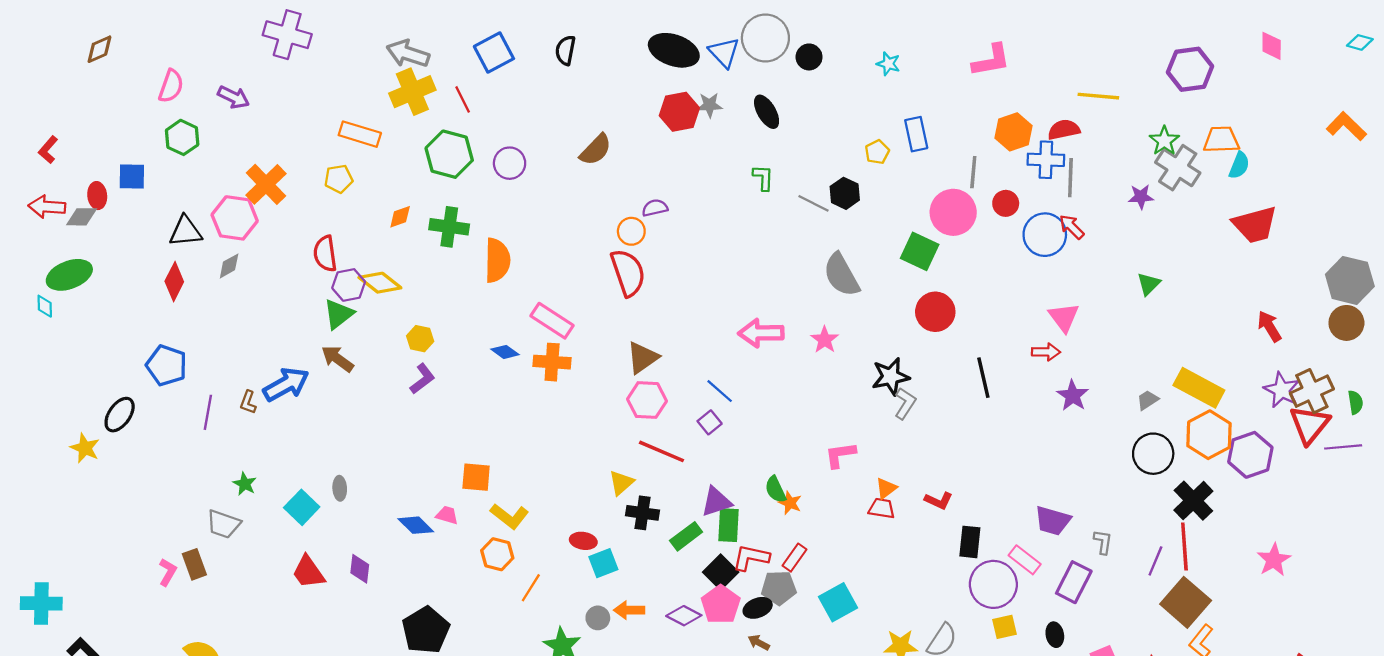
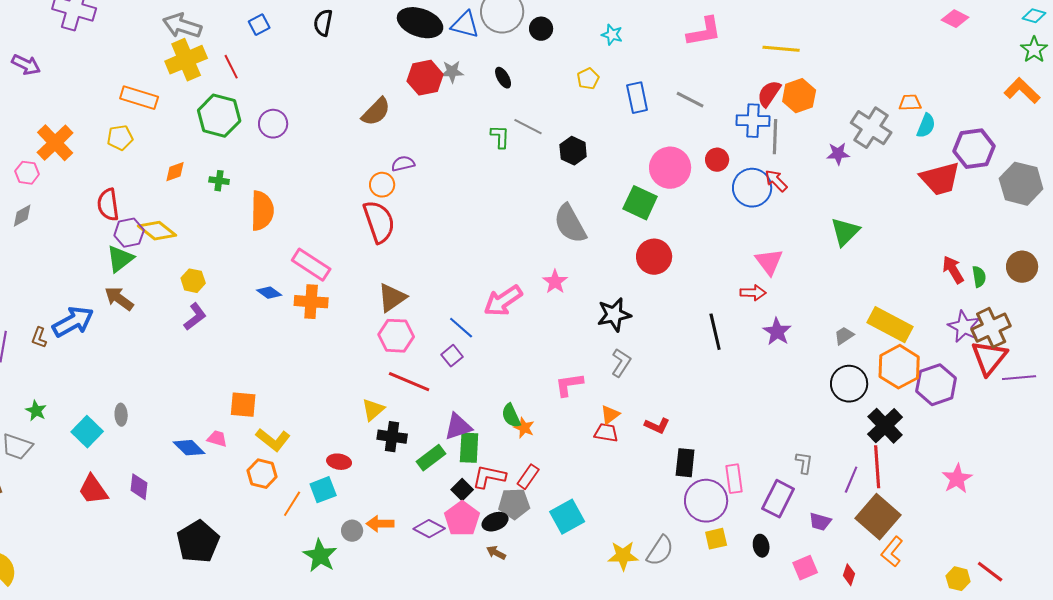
pink diamond: (1272, 46) -> (955, 19), turned -64
blue square: (494, 53) -> (259, 25), size x0.6
blue triangle: (724, 53) -> (465, 25), turned -32
purple hexagon: (1190, 69) -> (974, 149), moved
yellow line: (1098, 96) -> (781, 49), moved
black ellipse: (767, 112) -> (503, 78), size x0.7
red semicircle: (1064, 130) -> (769, 94), turned -44
orange hexagon: (1013, 132) -> (799, 96), moved
orange trapezoid: (1221, 140) -> (910, 103), size x0.7
green star: (1164, 141) -> (1034, 50), moved
brown semicircle: (596, 150) -> (376, 112), moved
yellow pentagon: (877, 152) -> (588, 79), moved
gray line: (973, 172) -> (690, 100), moved, turned -68
gray line: (813, 203) -> (528, 127), moved
pink hexagon: (235, 218) -> (27, 173), size x0.6
green cross: (449, 227) -> (219, 181), size x0.6
gray hexagon: (1350, 280) -> (1021, 184), moved
green triangle: (1149, 284) -> (845, 232), size x1.4
pink arrow: (761, 333) -> (503, 301), moved, turned -33
black line: (983, 378) -> (715, 332), moved
green semicircle: (1355, 402) -> (979, 277), moved
gray L-shape: (905, 403) -> (621, 363), moved
purple trapezoid: (1053, 521) -> (820, 522), moved, size x0.7
pink rectangle: (1025, 560) -> (734, 479), turned 44
cyan square: (603, 563) -> (323, 490), moved
black square: (721, 572) -> (462, 490), size x0.7

